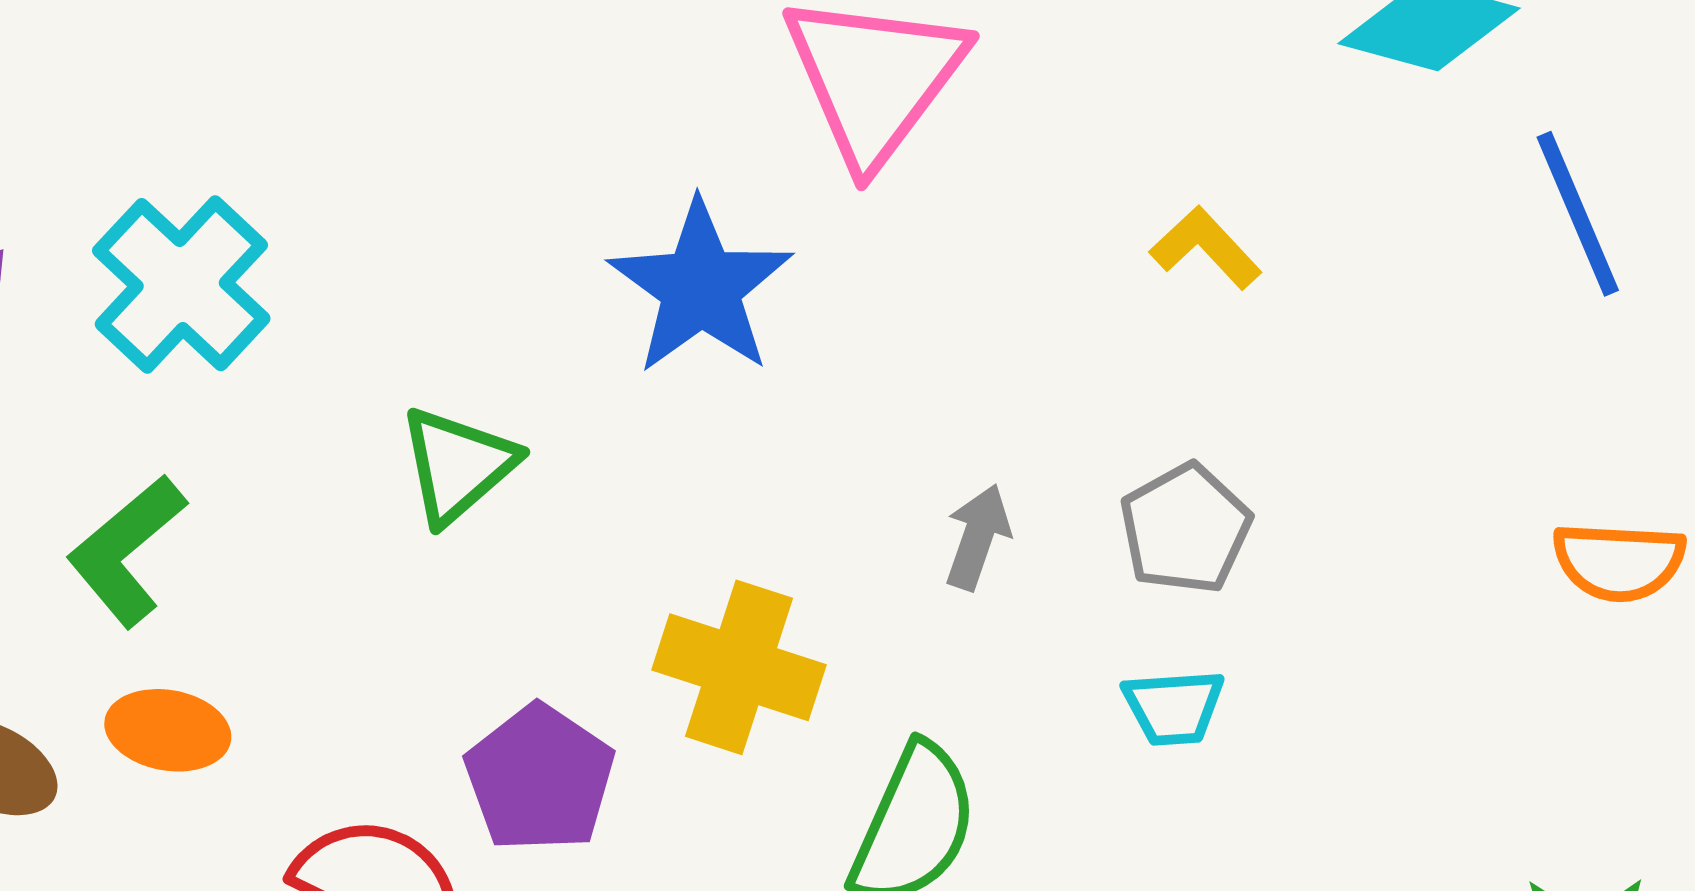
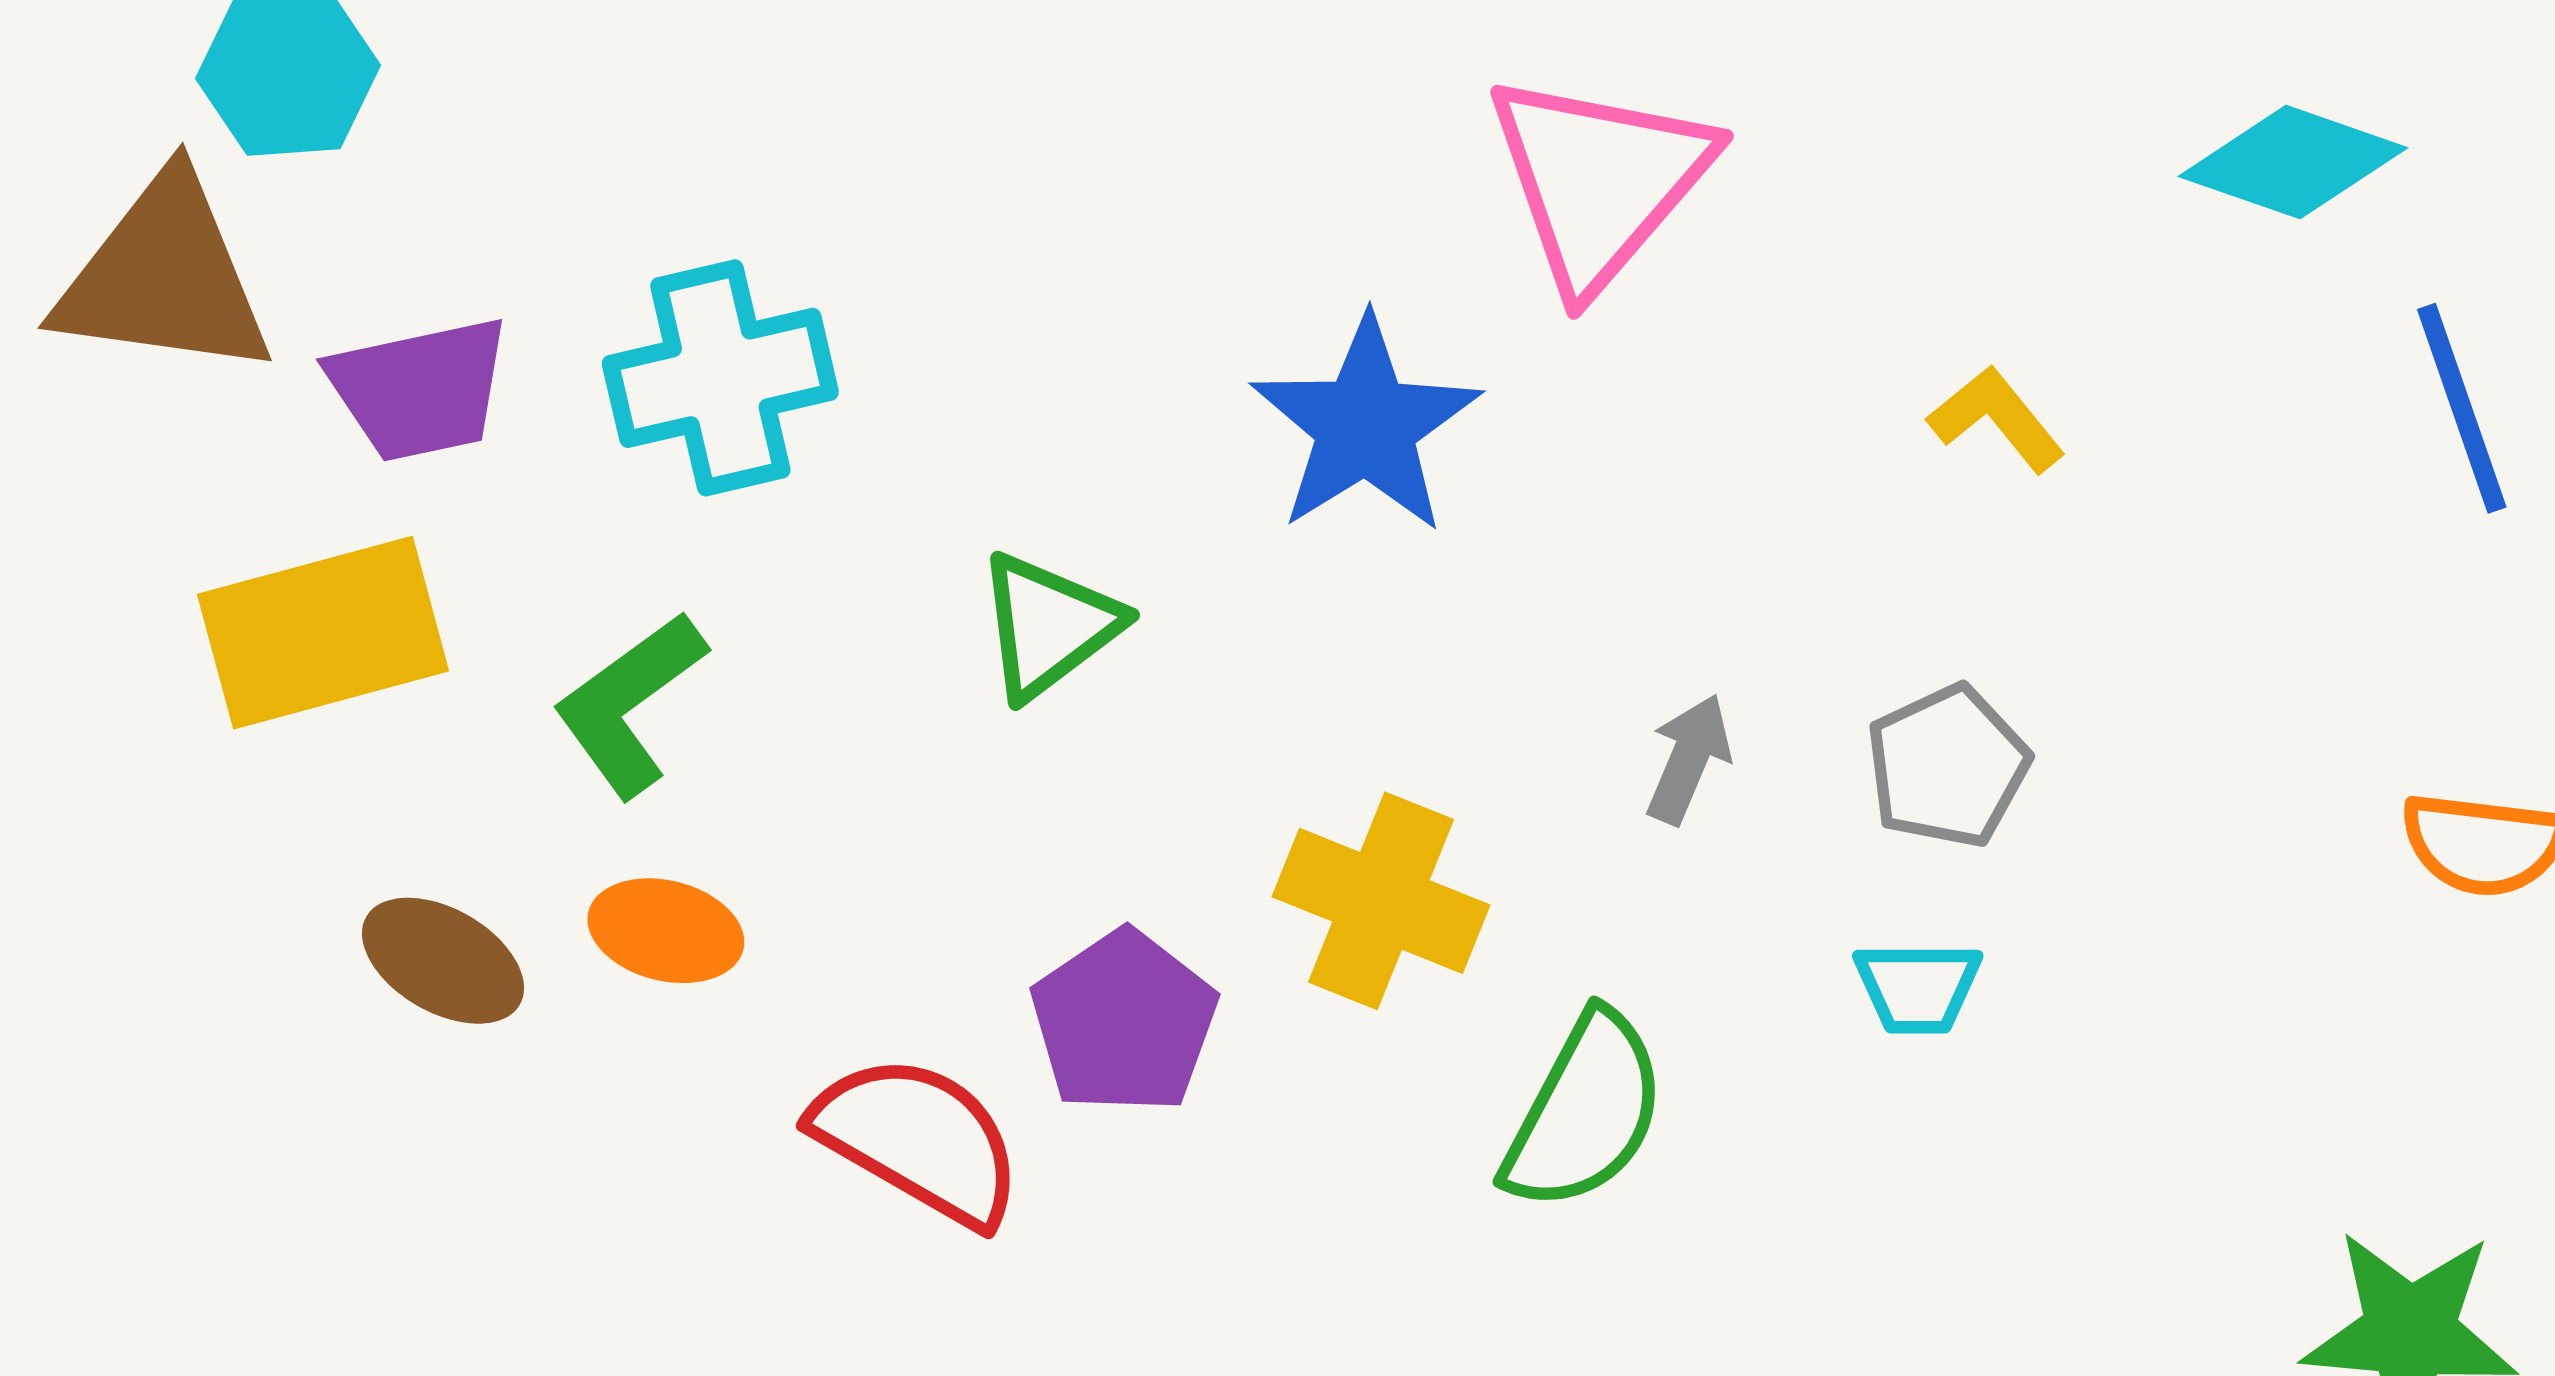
cyan cross: (181, 285) -> (720, 378), turned 30

